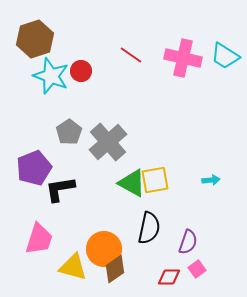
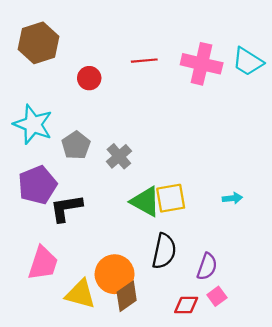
red line: (131, 55) -> (144, 61), turned -40
cyan star: (51, 76) -> (33, 124), moved
gray cross: (108, 142) -> (119, 156), size x0.6

